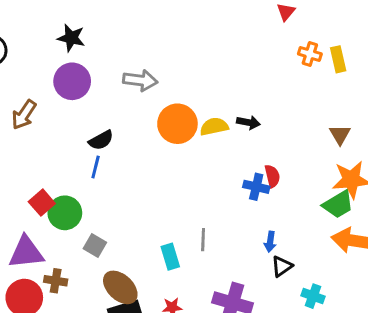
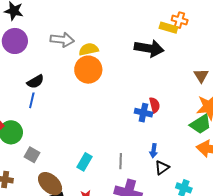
yellow rectangle: (338, 59) -> (168, 28), moved, turned -60
black arrow: (248, 122) -> (149, 48), moved, size x1.8
yellow semicircle: (214, 127) -> (89, 49), moved
gray line: (203, 240) -> (121, 161), moved
cyan rectangle: (170, 257) -> (84, 162), turned 48

